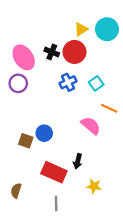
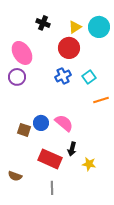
black cross: (52, 52) -> (43, 23), moved
orange line: (109, 108) -> (101, 100), turned -42
pink semicircle: (91, 126) -> (64, 123), moved
yellow star: (94, 186) -> (89, 164), moved
brown semicircle: (16, 191) -> (15, 176), turned -88

